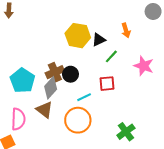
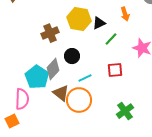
brown cross: (55, 72) -> (50, 33), moved
cyan pentagon: (22, 80) -> (37, 77), moved
red square: (107, 84) -> (115, 70), moved
brown triangle: (44, 110) -> (61, 93), moved

